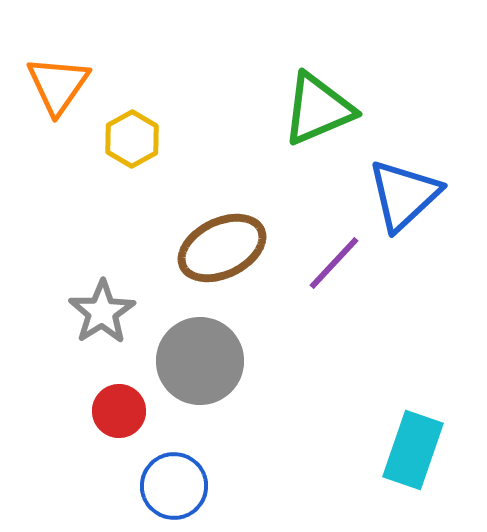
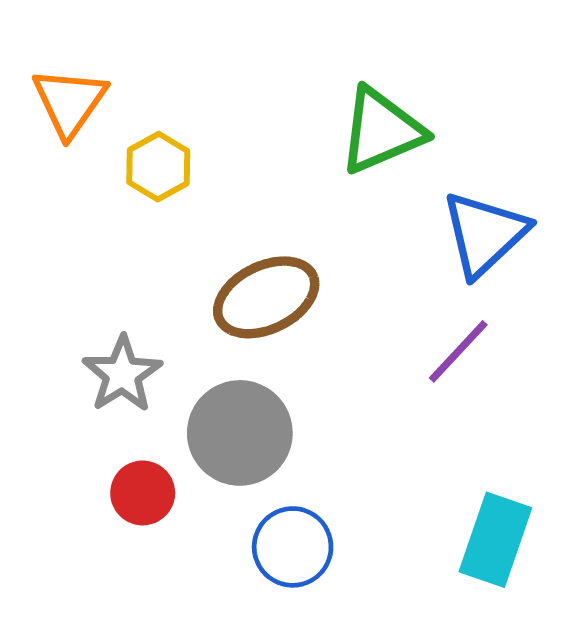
purple line: (334, 263) -> (458, 351), moved
blue circle: (174, 486) -> (293, 547), moved

